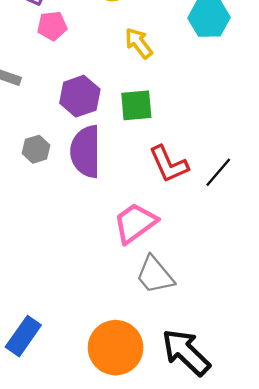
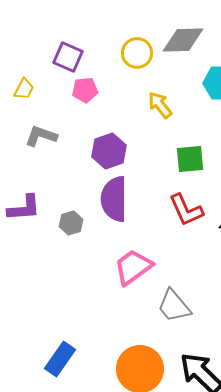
green square: (136, 105) -> (190, 159), moved
gray hexagon: (36, 149) -> (71, 223), moved
pink trapezoid: (135, 223) -> (133, 267), moved

